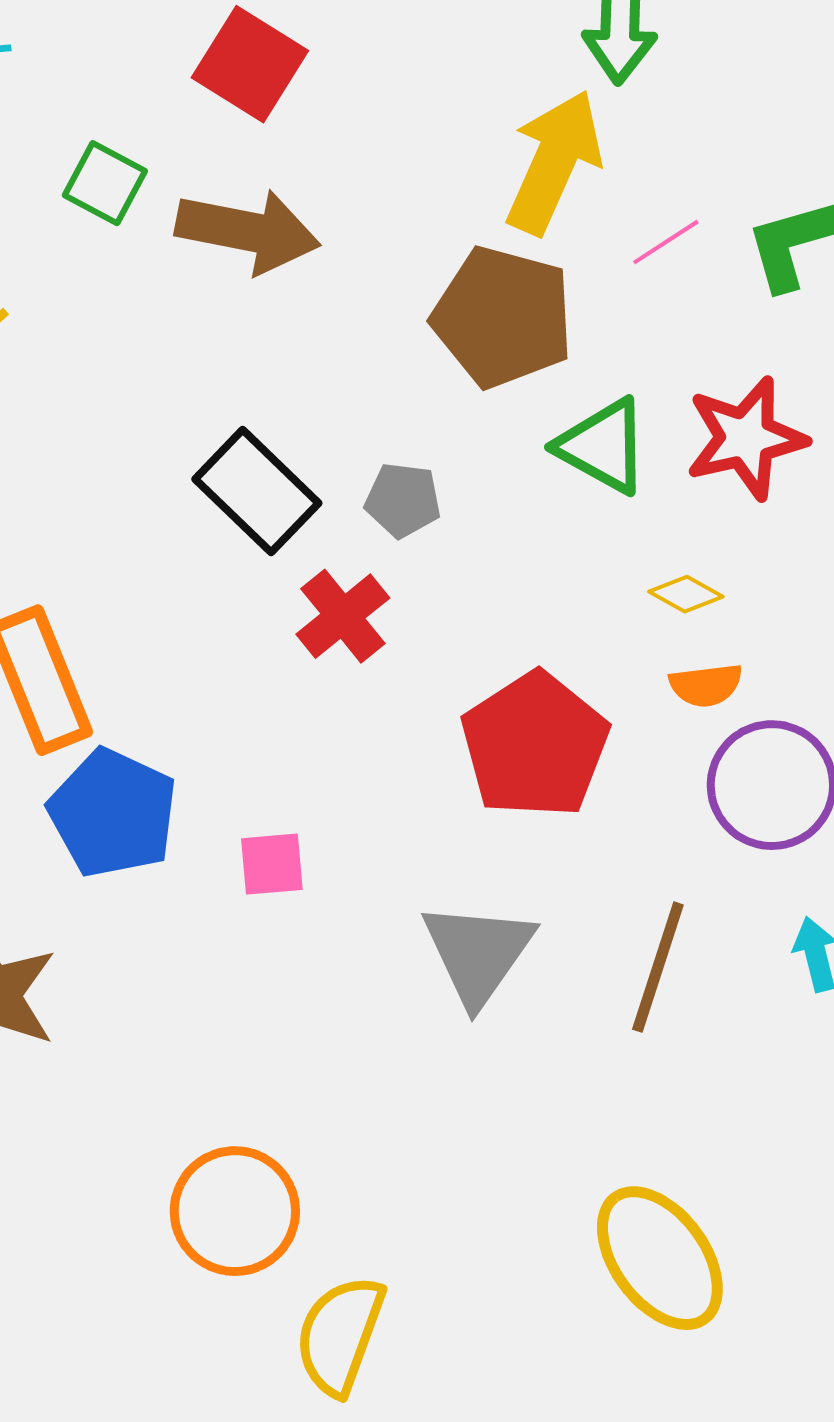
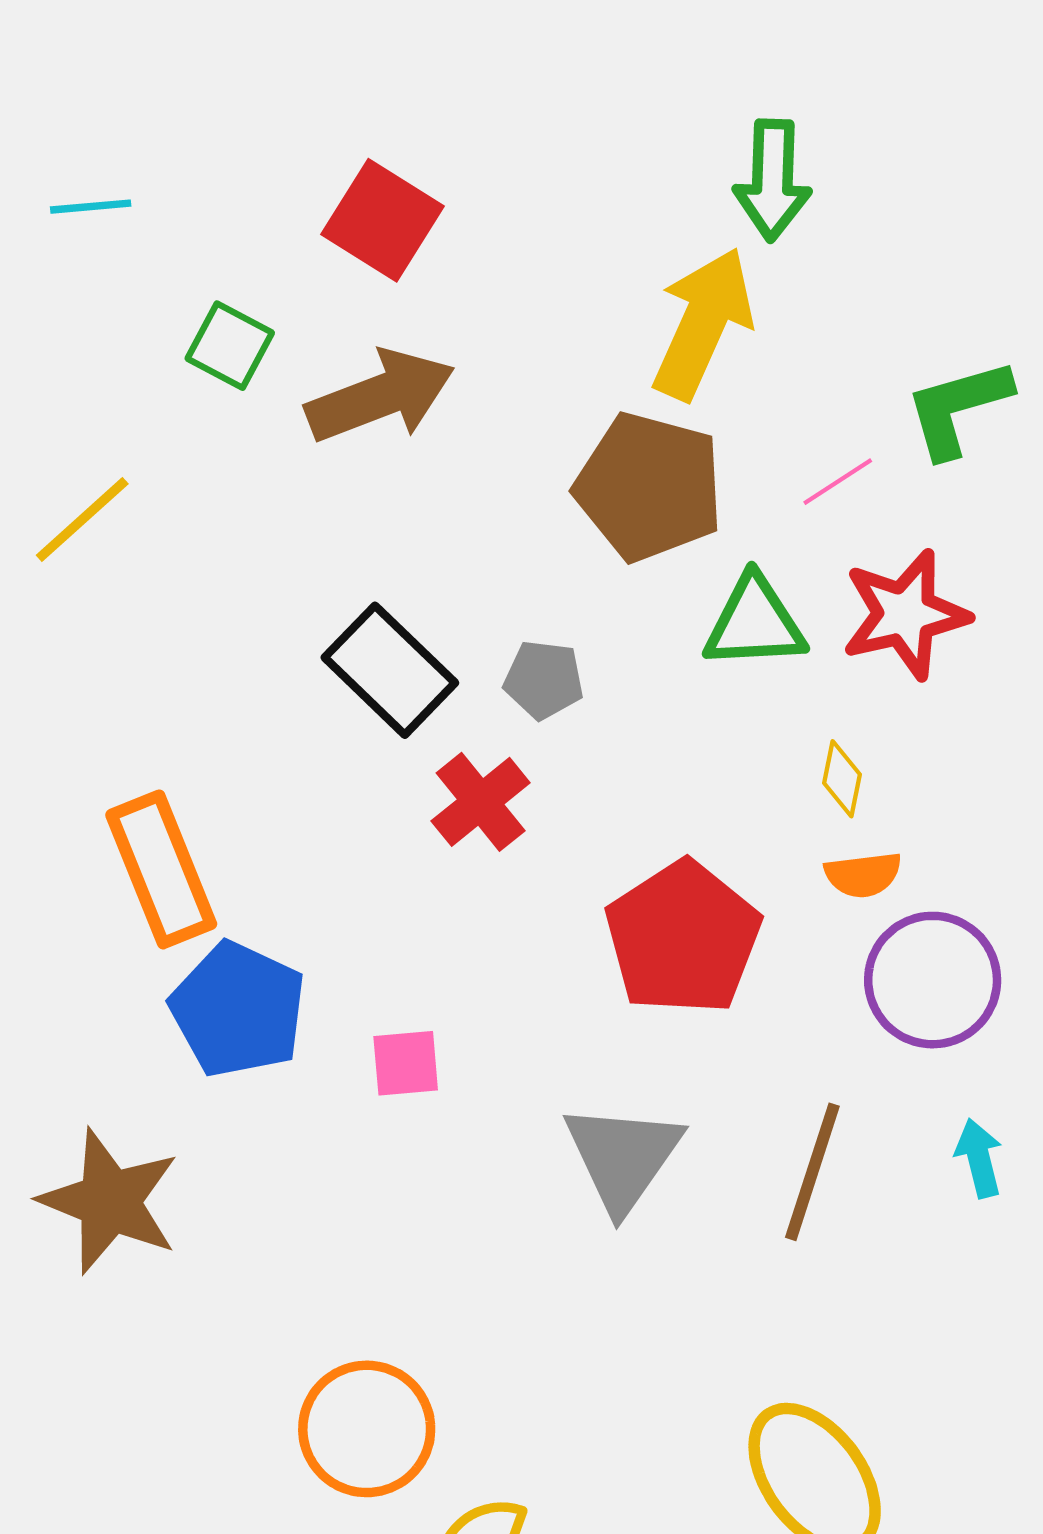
brown arrow: (248, 231) -> (380, 396), turned -32
pink line: (666, 242) -> (838, 482), moved
green triangle: (603, 446) -> (755, 623), turned -32
yellow diamond: (686, 594) -> (842, 779), turned 72

